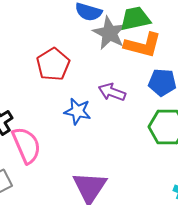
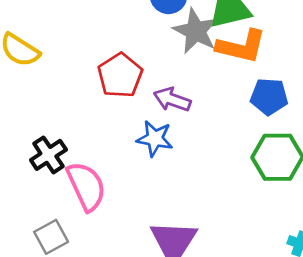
purple arrow: (112, 92) -> (172, 100), moved

